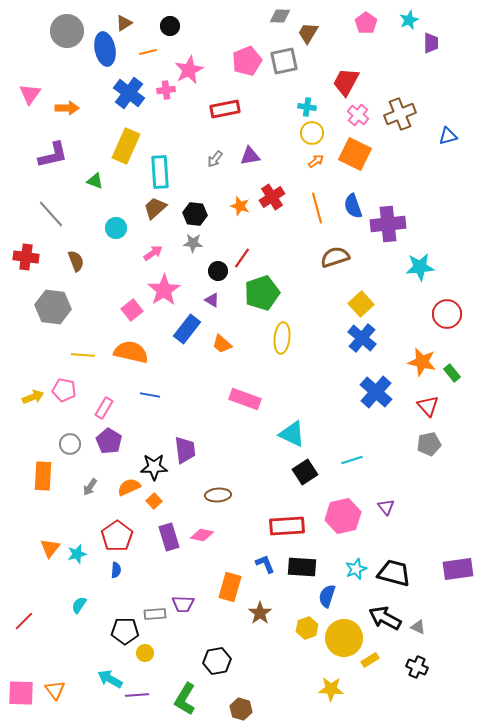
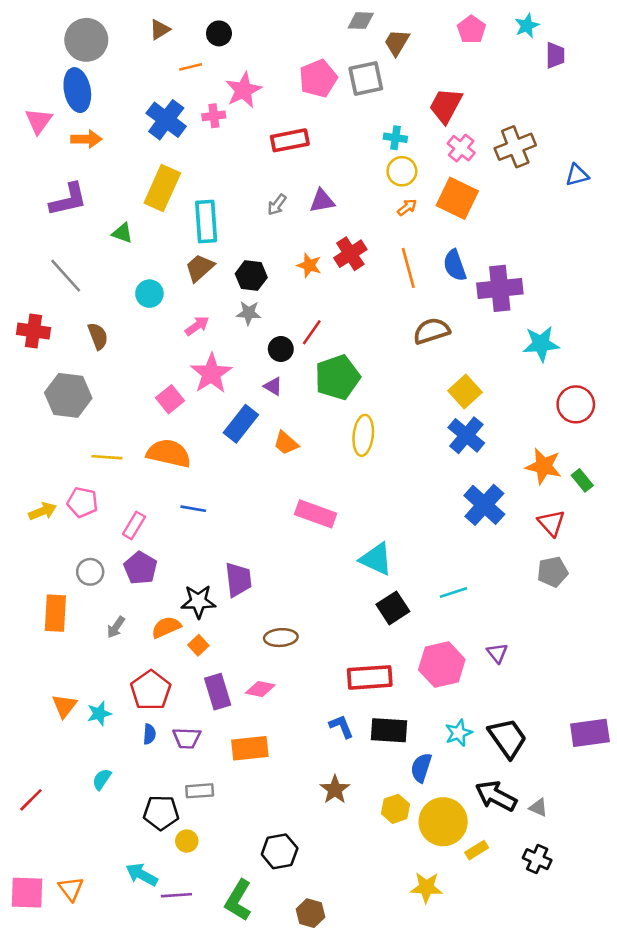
blue ellipse: (105, 49) -> (77, 90), moved
black trapezoid: (394, 573) -> (508, 738), turned 40
orange rectangle: (230, 587) -> (250, 748), moved, turned 68
purple trapezoid: (183, 604) -> (187, 738), moved

